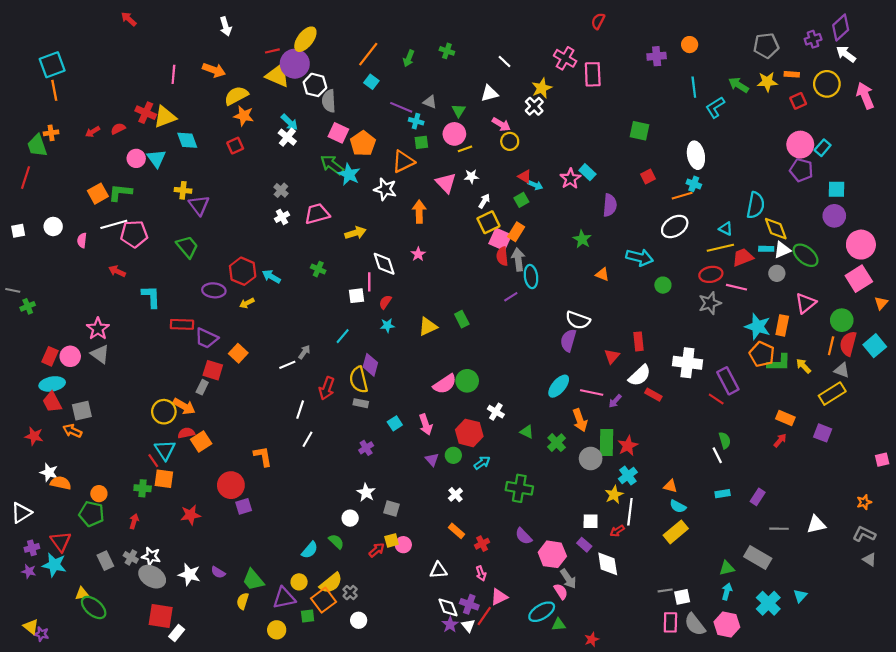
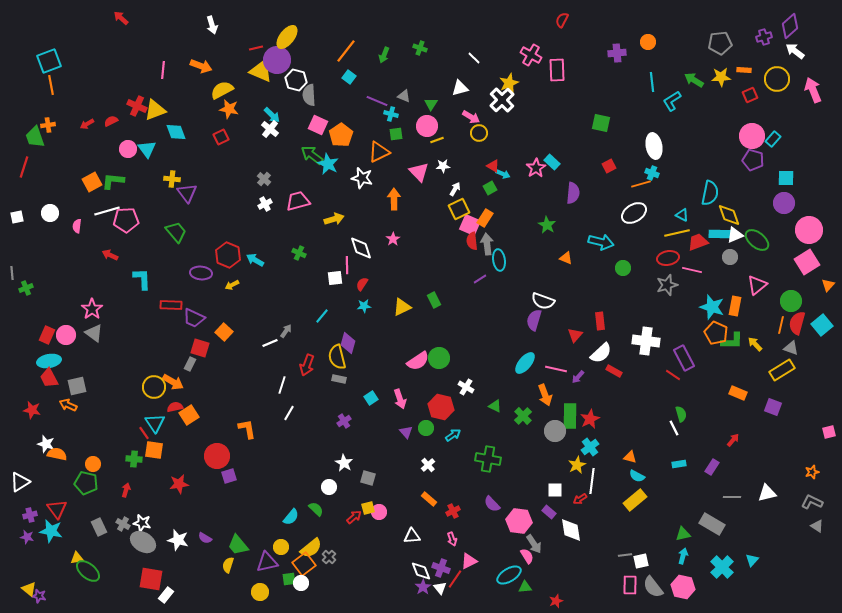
white cross: (534, 106) -> (502, 100), size x1.4
cyan rectangle: (766, 249) -> (720, 234), size x1.5
gray line: (13, 290) -> (12, 273), turned 72
red arrow: (780, 440) -> (733, 440), moved
white circle: (359, 620) -> (301, 583), moved

